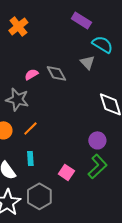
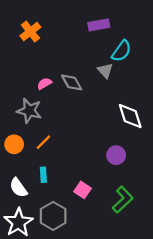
purple rectangle: (81, 20) -> (99, 25), turned -42
cyan semicircle: (102, 44) -> (122, 51), turned 95
green L-shape: (97, 166) -> (123, 200), moved

